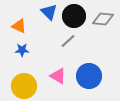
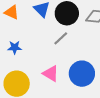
orange triangle: (19, 26) -> (12, 12), moved

